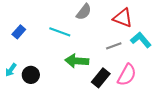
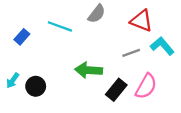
cyan line: (60, 32) -> (60, 26), moved

